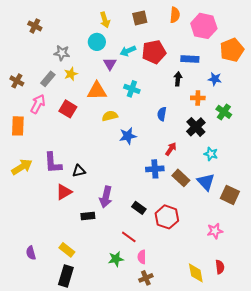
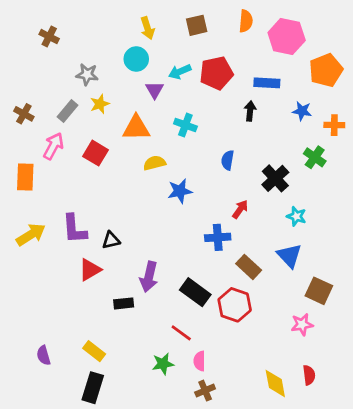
orange cross: (198, 98) -> (334, 125), moved
brown rectangle: (181, 178) -> (249, 267), moved
brown square: (230, 195) -> (319, 291), moved
black rectangle: (139, 208) -> (195, 292), size x1.5

